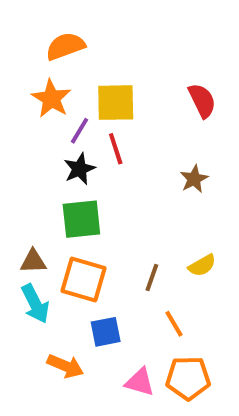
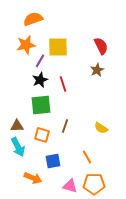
orange star: (51, 99) -> (26, 45), turned 30
red line: (116, 149) -> (63, 84), moved
brown star: (194, 179) -> (97, 70), moved
yellow semicircle: (202, 265) -> (101, 128), turned 64
brown line: (152, 277) -> (65, 126), moved
orange square: (84, 280) -> (42, 135), size x0.7

